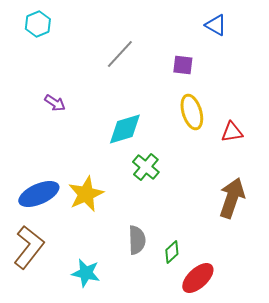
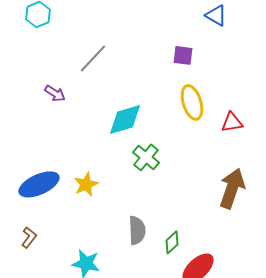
gray line: (120, 54) -> (93, 58), moved
yellow star: (86, 194) -> (86, 184), size x0.7
brown L-shape: (29, 247) -> (29, 237), size x0.5

